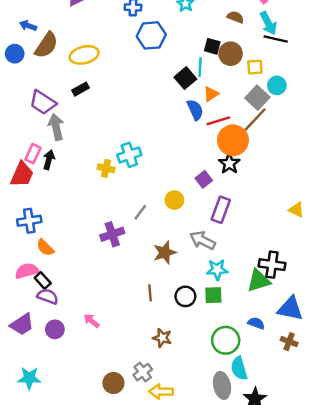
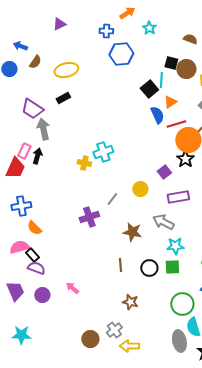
brown semicircle: (46, 45) -> (35, 62), size x0.6
purple rectangle: (221, 210) -> (178, 197), turned 60
brown star: (165, 252) -> (132, 232), turned 30
purple trapezoid: (22, 324) -> (15, 291), turned -80

